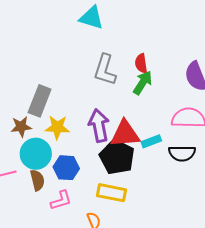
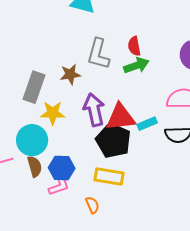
green arrow: (143, 83) -> (136, 65), turned 40
brown star: (21, 127) -> (70, 74), moved
blue hexagon: (66, 168) -> (62, 168), moved

